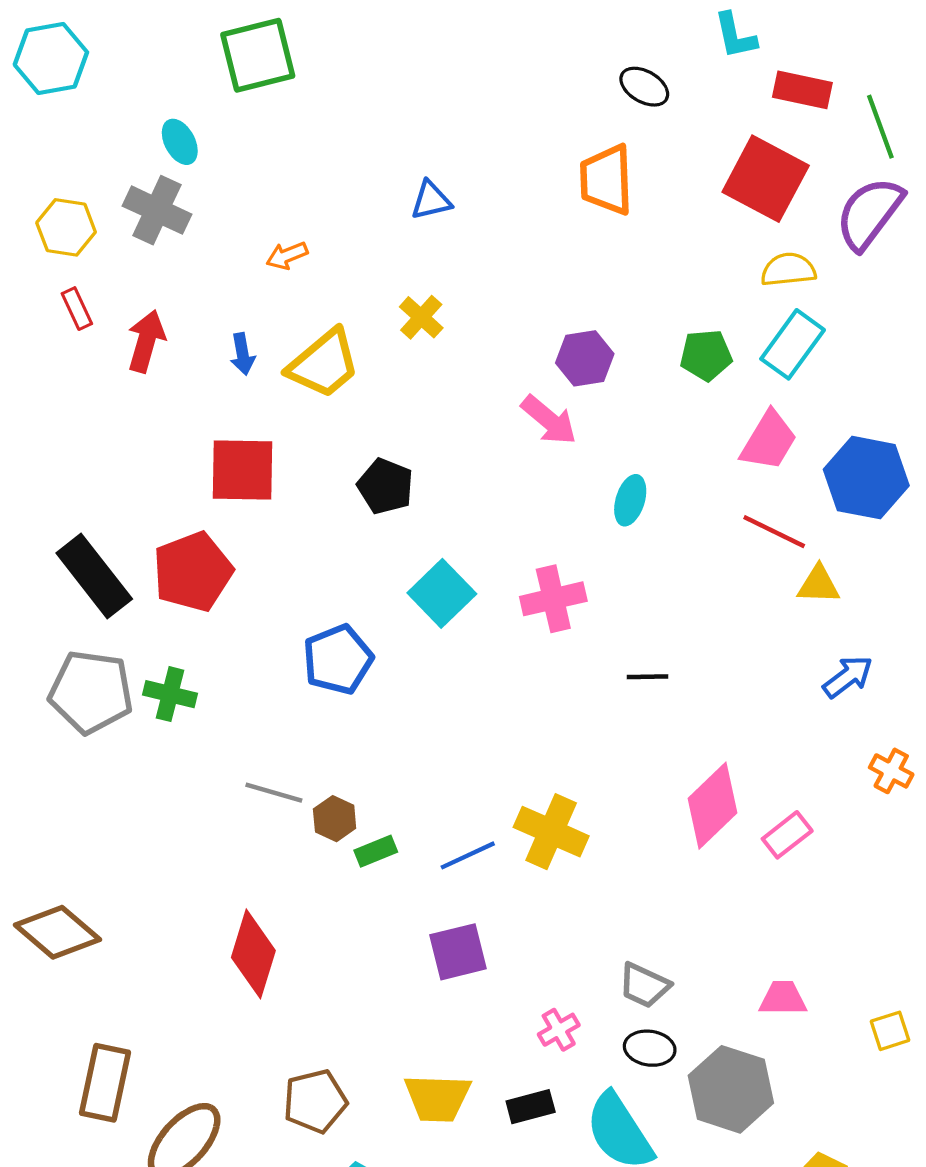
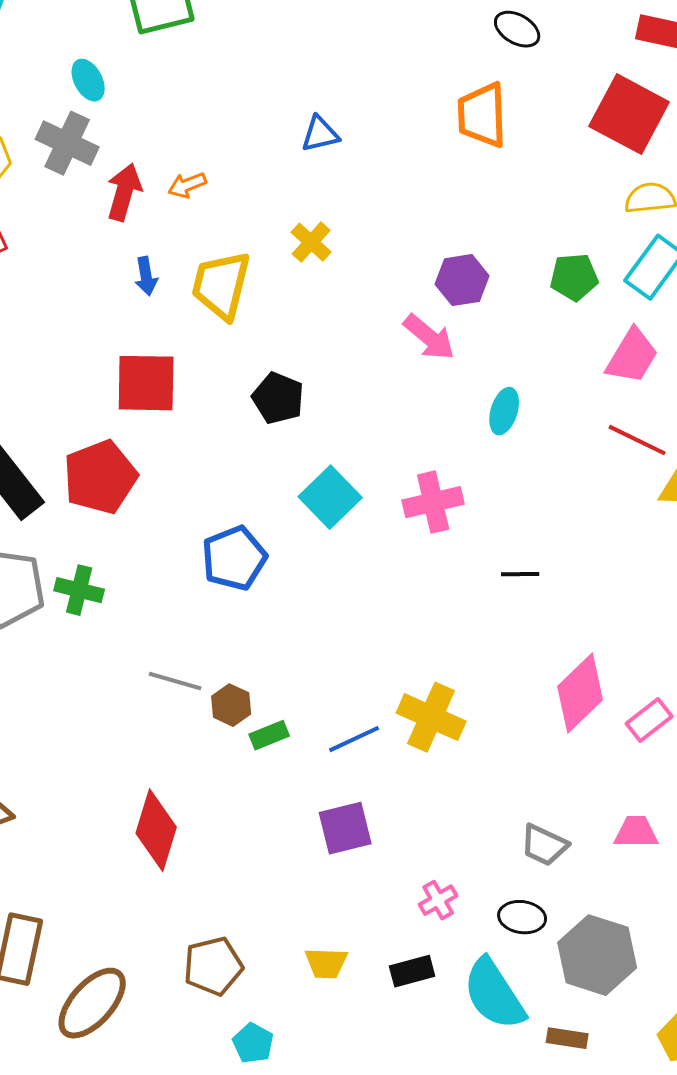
red arrow: (146, 341) -> (124, 192), moved
yellow trapezoid: (324, 364) -> (221, 285), turned 144
gray trapezoid: (644, 985) -> (544, 845), moved
pink trapezoid: (783, 998) -> (636, 832), moved
yellow trapezoid: (437, 1098) -> (326, 963), size x0.7

